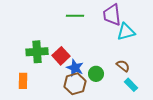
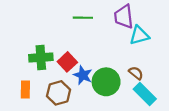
green circle: (96, 74) -> (106, 82), size x1.6
brown hexagon: (75, 84) -> (59, 93), moved
cyan rectangle: (131, 85) -> (145, 94), size x1.5

